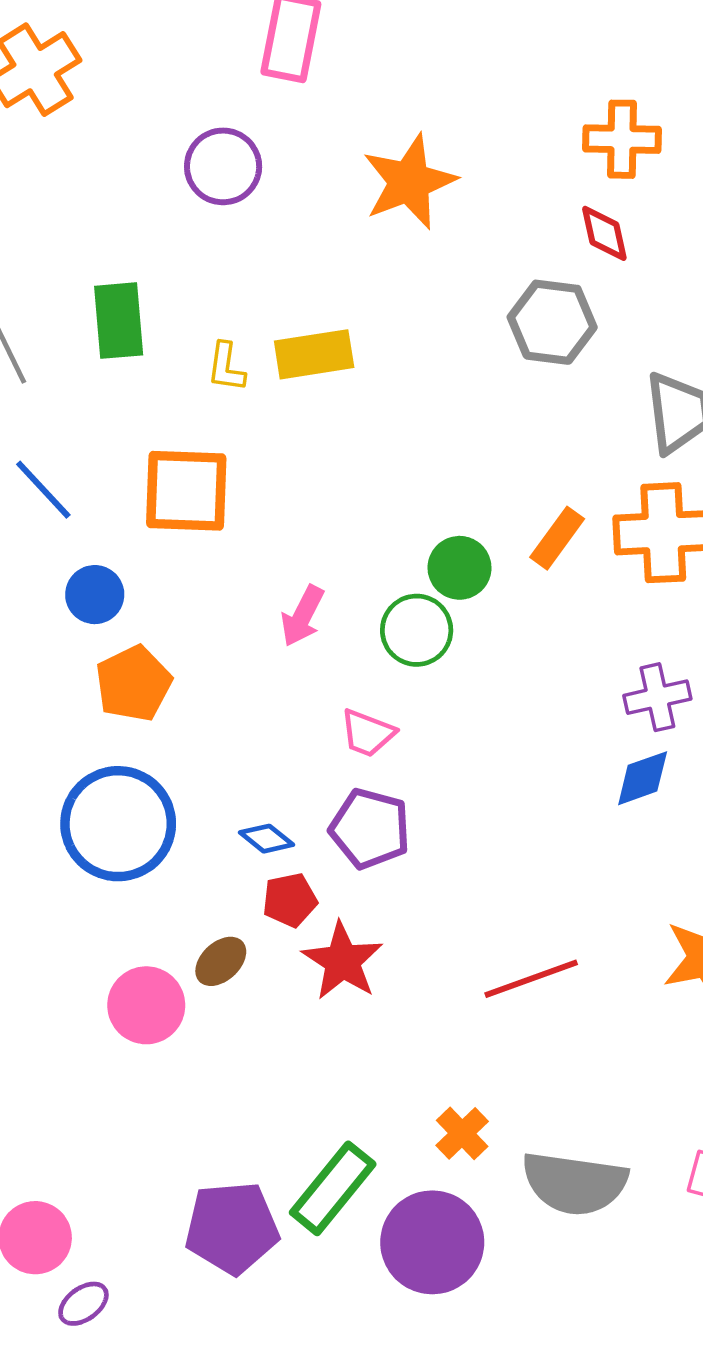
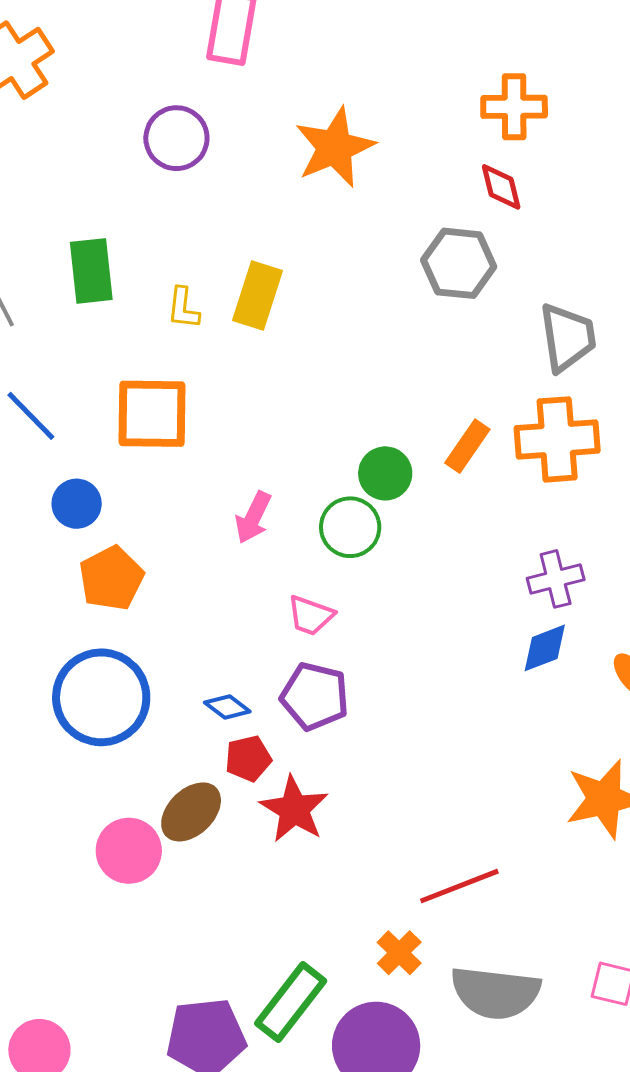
yellow rectangle: (314, 354) -> (258, 296), turned -62
brown ellipse: (221, 961) -> (191, 812), size x1.4
red line: (531, 979) -> (459, 886), moved

